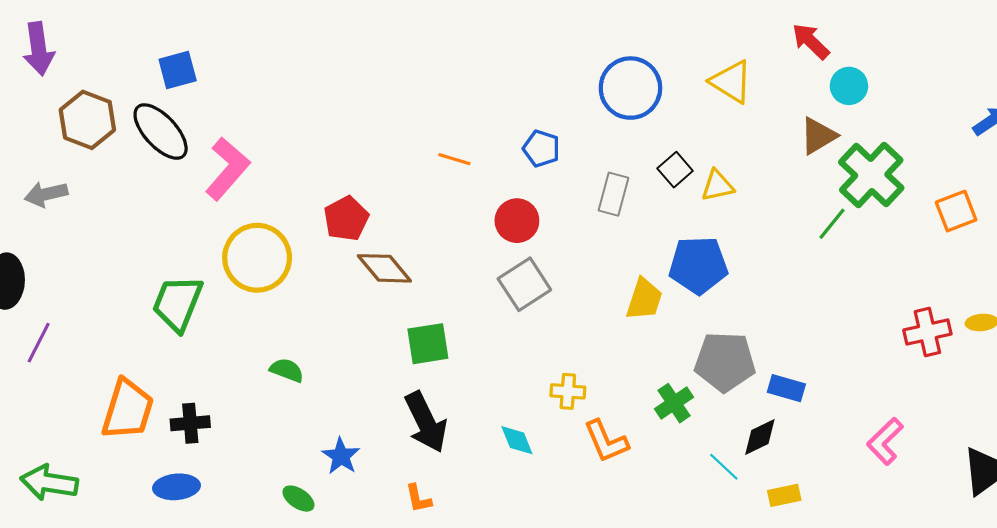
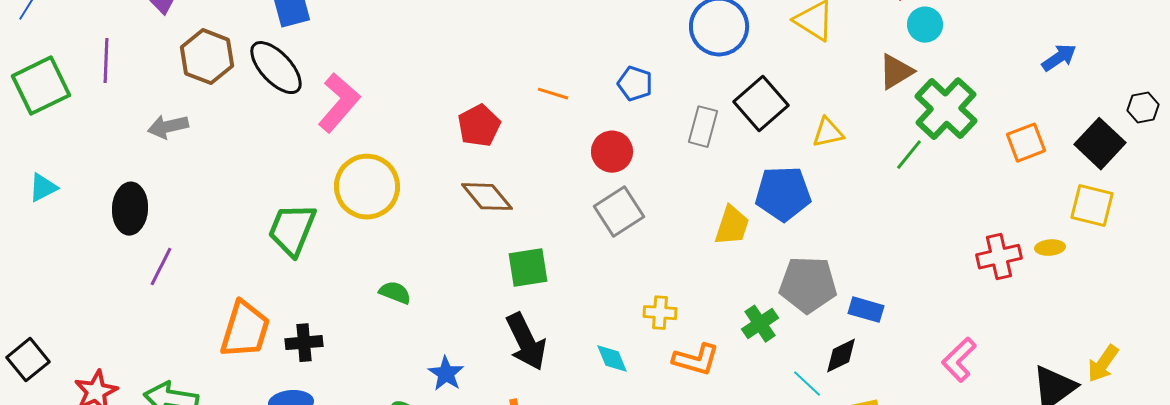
black square: (675, 170) -> (761, 104), size x1.6
yellow triangle: (717, 186) -> (828, 133), moved
red pentagon: (346, 219) -> (479, 126), moved
orange L-shape: (606, 441) -> (696, 360), turned -51

